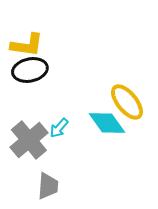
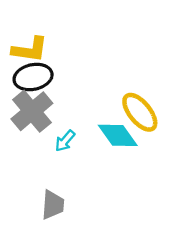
gray cross: (29, 140) -> (32, 111), moved

